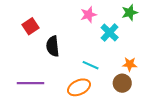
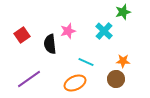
pink star: (88, 15) -> (68, 31), moved
red square: (30, 26) -> (22, 35), moved
purple line: (30, 83) -> (29, 79), turned -35

